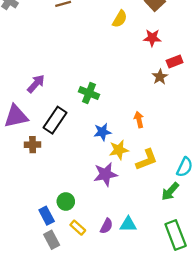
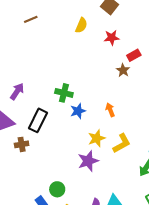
blue star: (102, 132) -> (78, 111), moved

